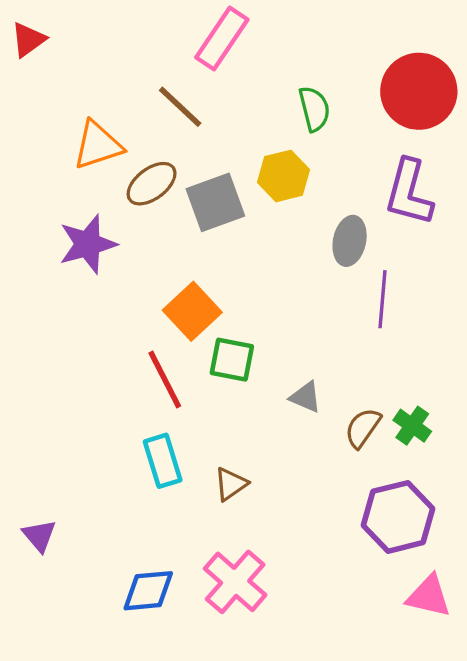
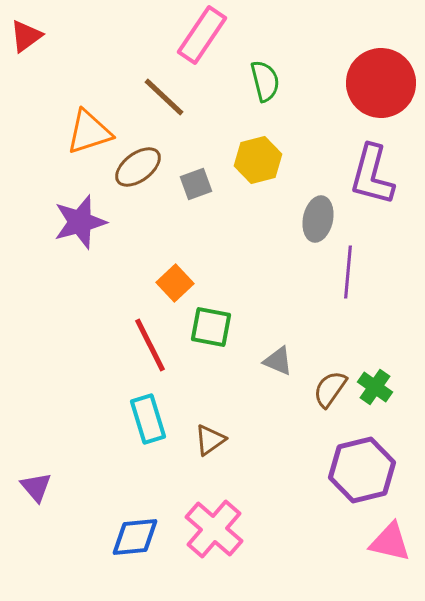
green semicircle: (314, 109) -> (265, 81), moved
gray square: (215, 202) -> (196, 184), size x0.6
orange square: (192, 311) -> (175, 283), size x0.7

